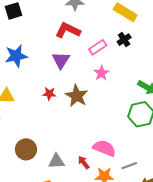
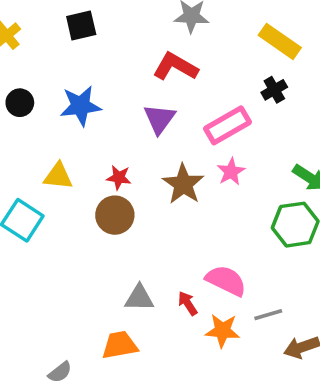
pink rectangle: (98, 47) -> (227, 125), moved, size x1.4
pink star: (101, 73) -> (231, 172), moved
red star: (49, 94) -> (119, 178), moved
brown circle: (26, 149) -> (115, 215), moved

